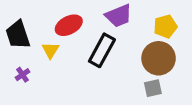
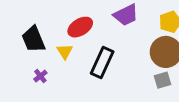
black rectangle: (102, 50) -> (102, 63), moved

